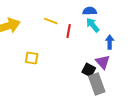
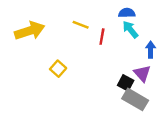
yellow square: (32, 58) -> (58, 69), turned 32
gray rectangle: (97, 84) -> (135, 99), turned -40

